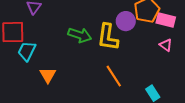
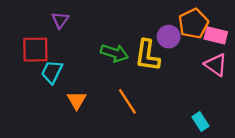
pink triangle: (166, 45) -> (216, 65), size x1.5
orange line: (114, 76) -> (127, 101), moved

